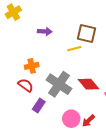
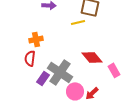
gray cross: (59, 84) -> (60, 72), moved
red semicircle: (26, 85) -> (30, 58), turned -119

